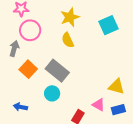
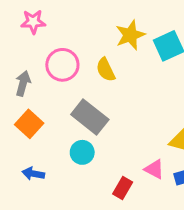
yellow star: (70, 17) -> (130, 35), moved
pink circle: (30, 30) -> (62, 65), moved
orange square: (28, 69) -> (29, 124), moved

